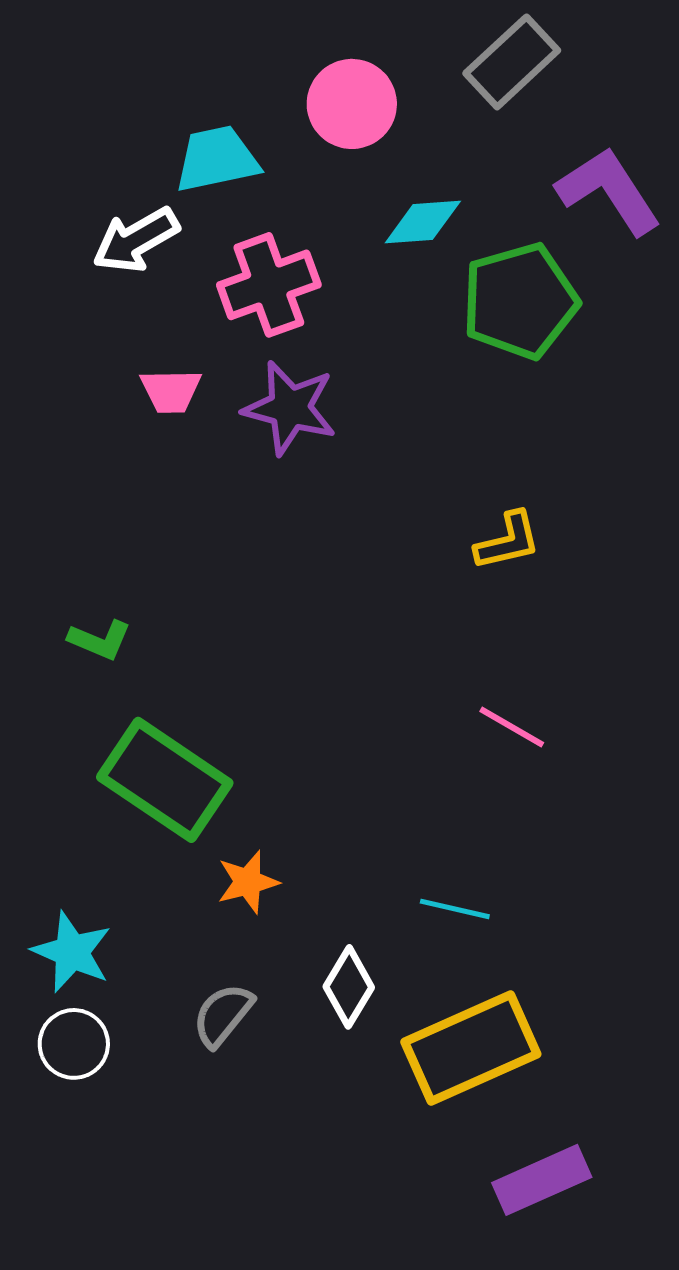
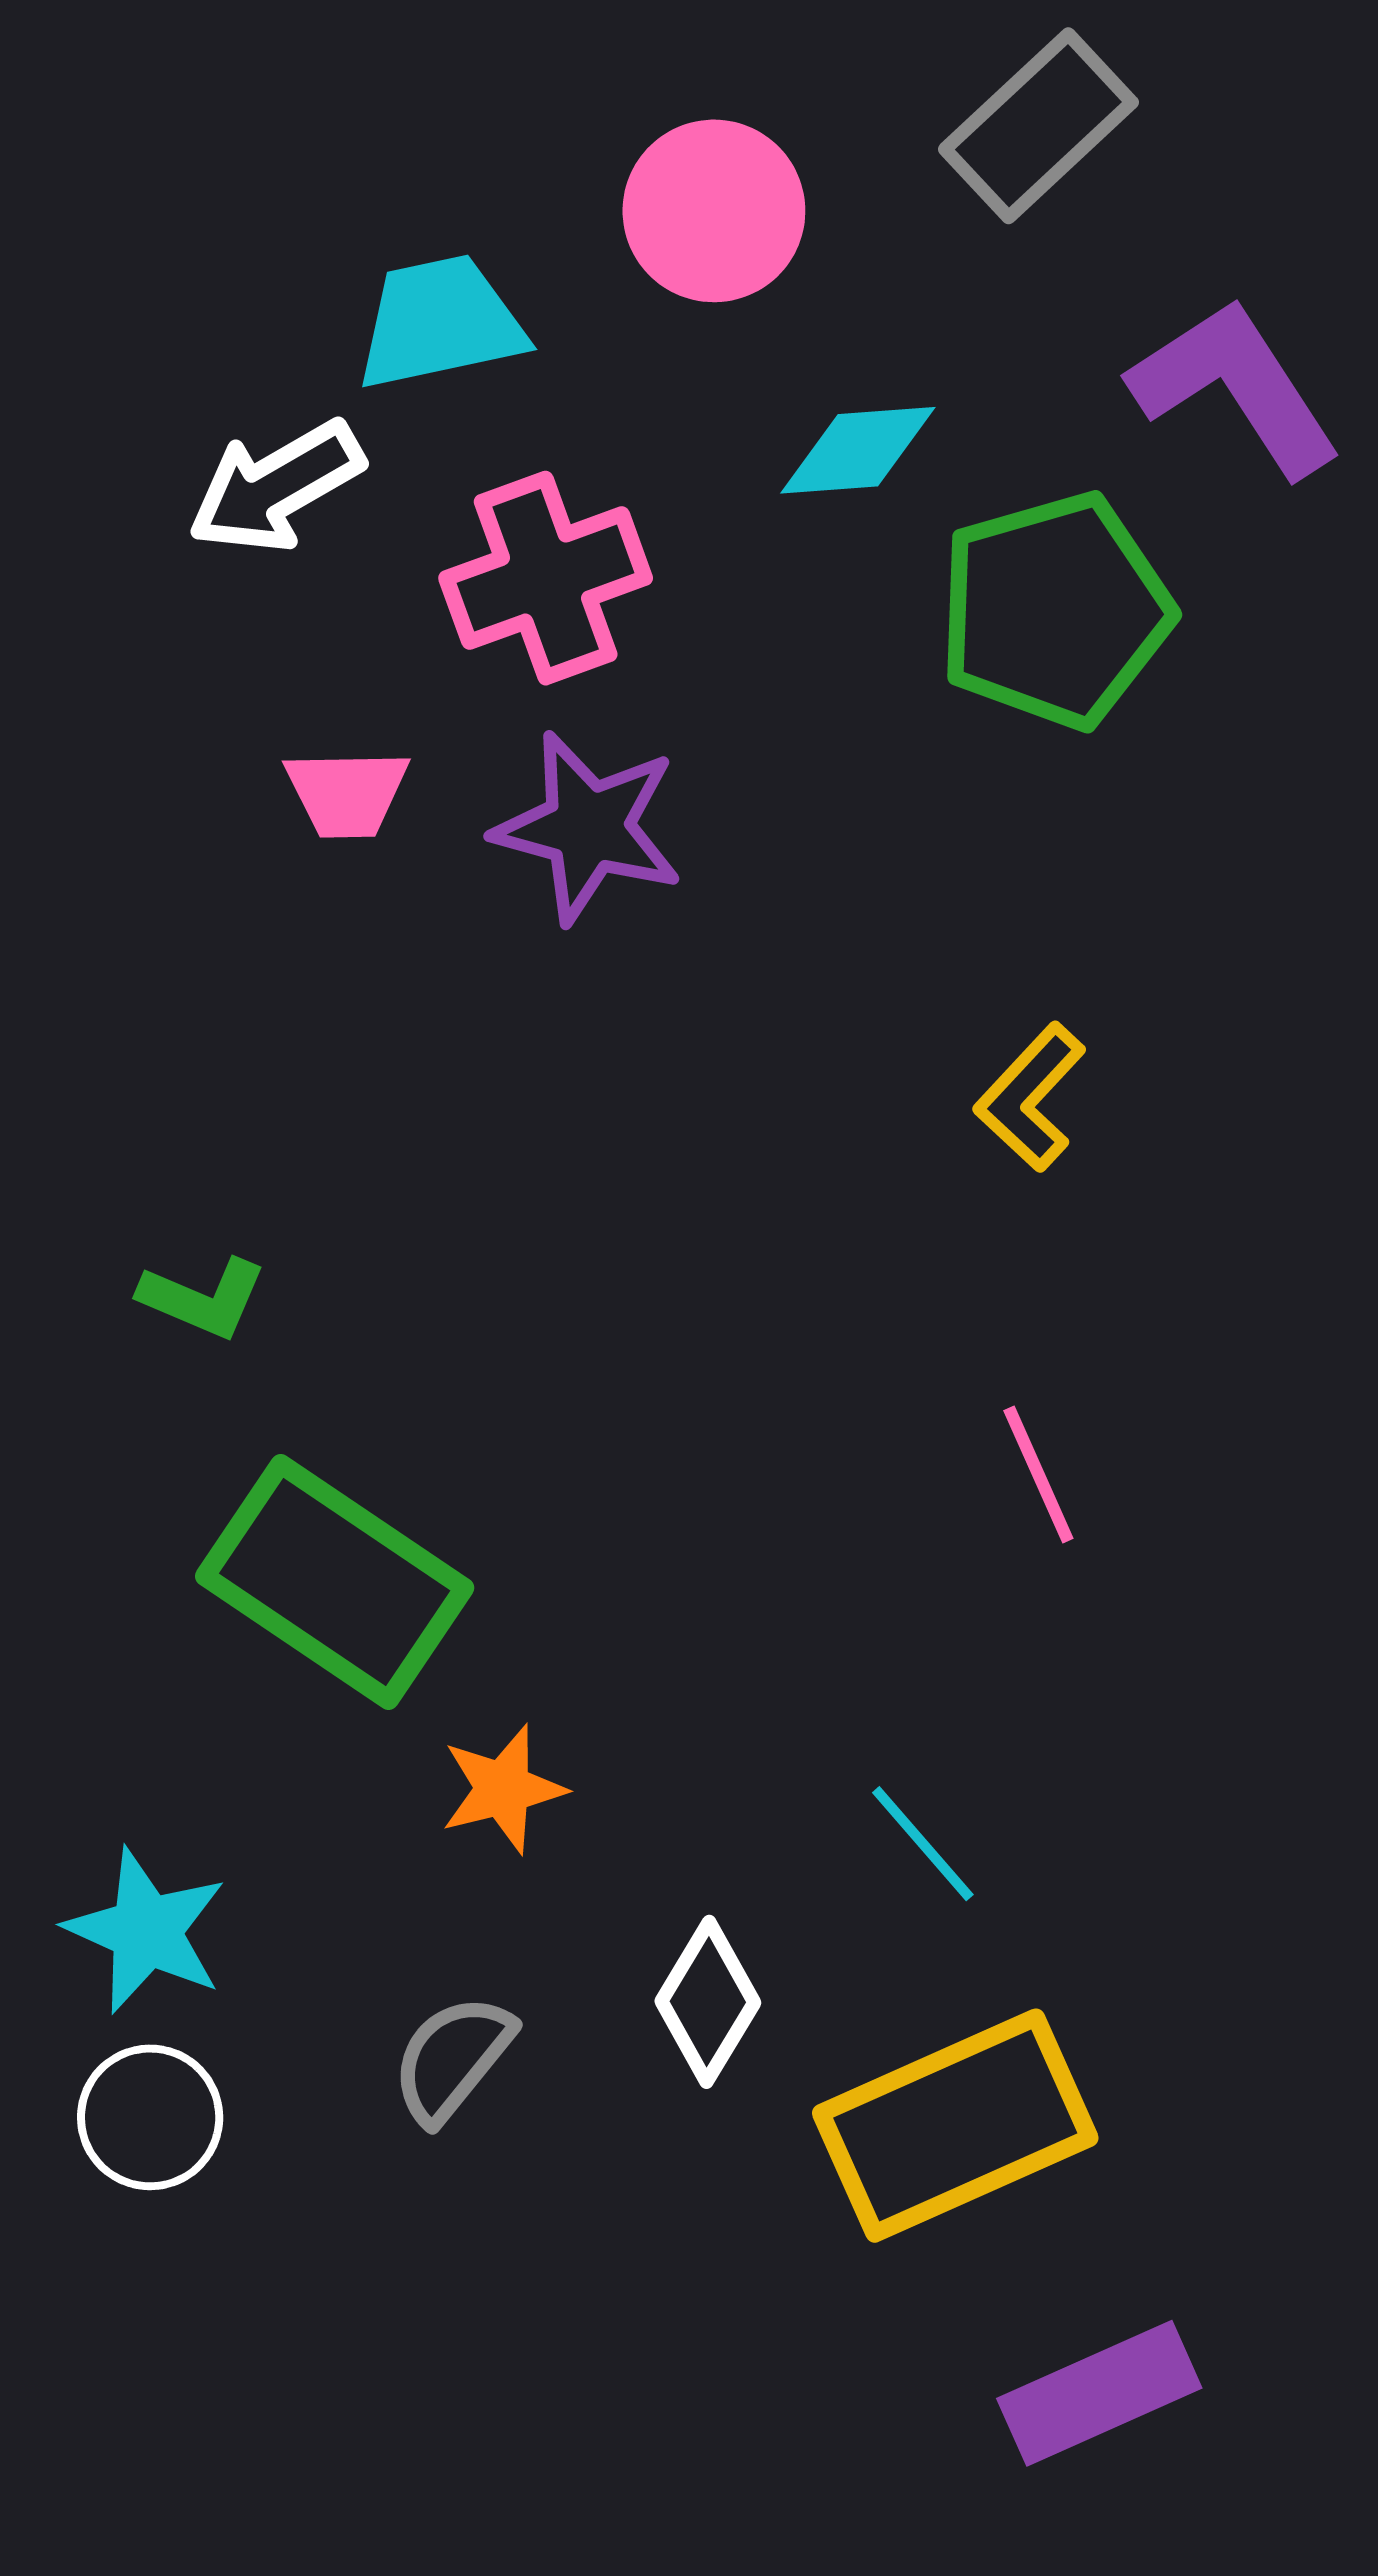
yellow L-shape: (508, 541) -> (1030, 1097), turned 146
pink line: (512, 727) -> (1038, 1474), turned 36
cyan line: (455, 909) -> (923, 1844), turned 36

